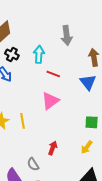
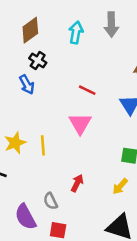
gray arrow: (67, 35) -> (111, 25), moved
cyan arrow: (39, 54) -> (76, 33), moved
pink triangle: (50, 101) -> (80, 124), turned -30

